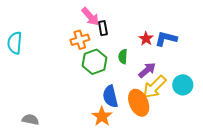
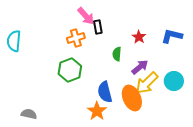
blue L-shape: (166, 39) -> (172, 36), moved
green hexagon: (95, 62) -> (70, 70), moved

